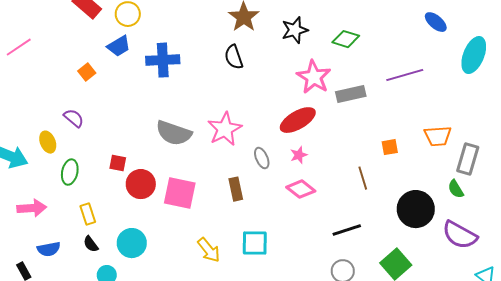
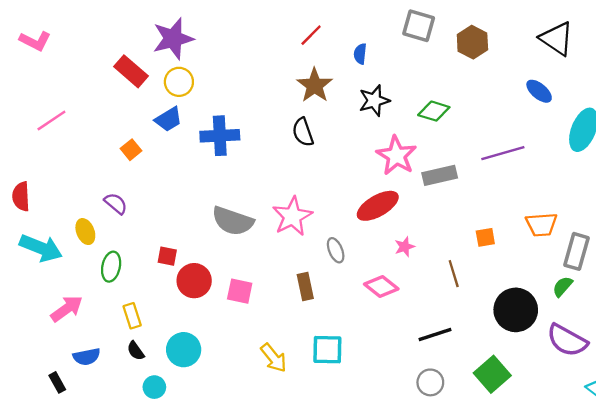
pink star: (299, 155) -> (405, 247), moved
green semicircle: (456, 189) -> (562, 287), turned 72
pink square: (180, 193) -> (240, 291), size x0.7
pink arrow: (32, 208) -> (67, 309), turned -32

